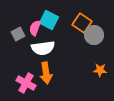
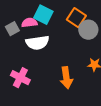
pink semicircle: (35, 28) -> (29, 23), turned 63
orange arrow: (46, 73) -> (66, 78), moved

